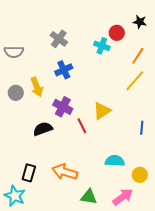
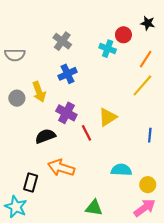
orange arrow: (65, 172) -> (61, 168), moved
pink arrow: (123, 197) -> (145, 208), moved

